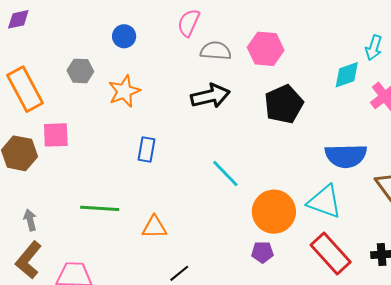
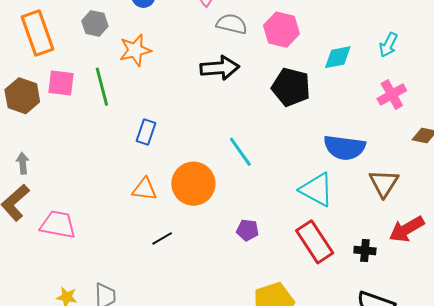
cyan diamond: (347, 75) -> (338, 57), moved
black pentagon: (284, 104) -> (291, 87), turned 30
blue rectangle: (146, 149) -> (146, 132), moved
cyan line: (225, 173) -> (240, 152), moved
green line: (100, 208) -> (102, 87), moved, turned 63
orange circle: (274, 212) -> (193, 184), moved

